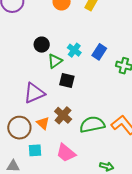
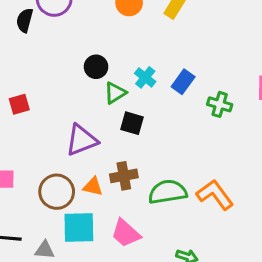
brown cross: (63, 115) -> (124, 176), turned 36
orange triangle: (43, 123) -> (93, 187), turned -32
cyan square: (35, 150) -> (79, 228), size x1.6

